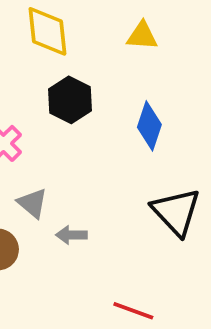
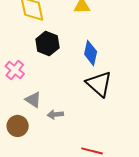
black triangle: (176, 212) -> (99, 84), moved

